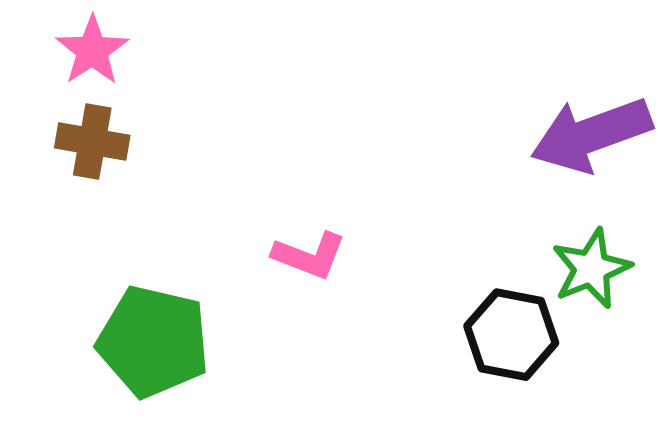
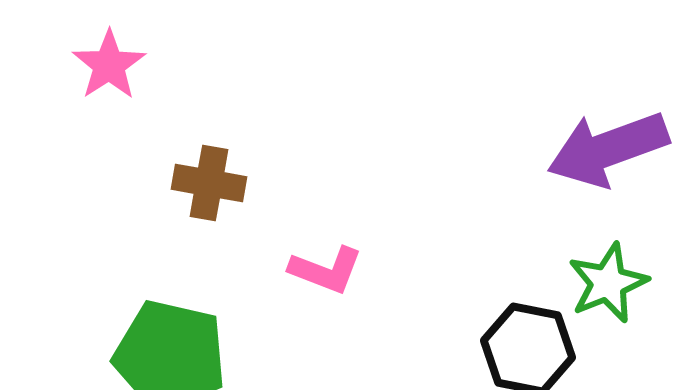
brown cross: (92, 142) -> (209, 183), moved

